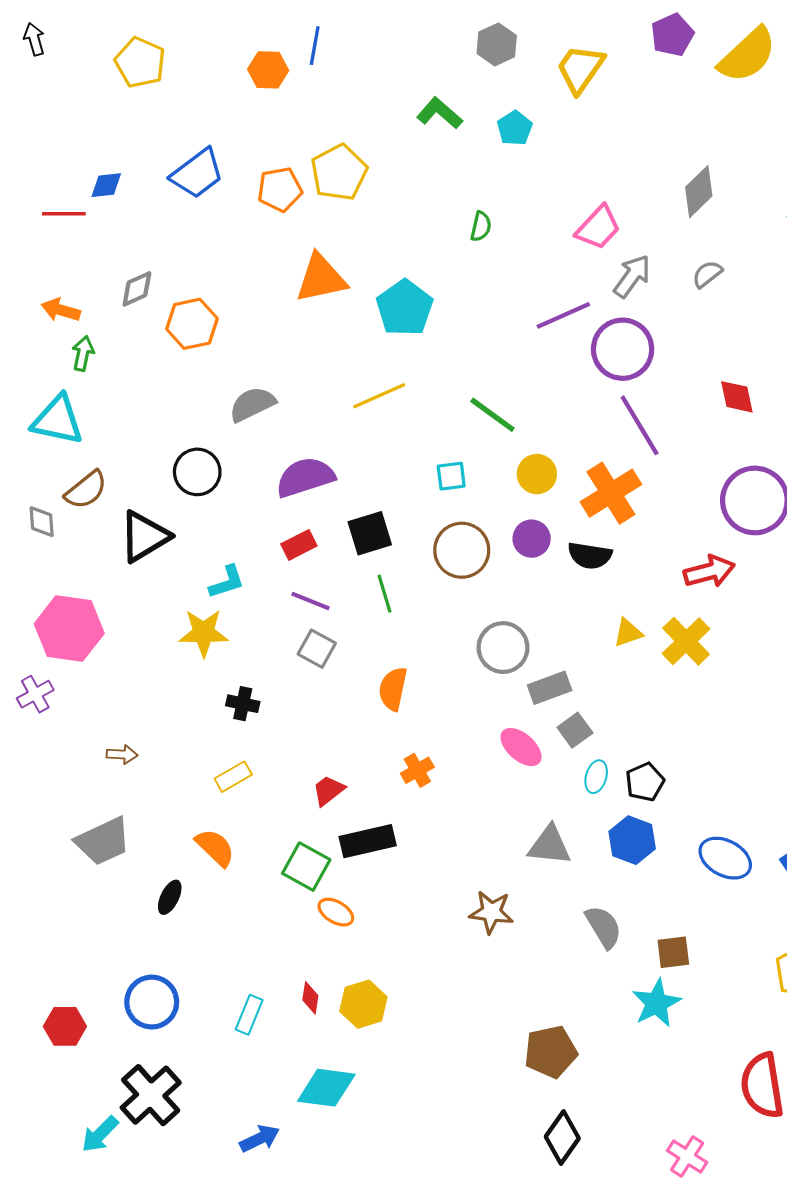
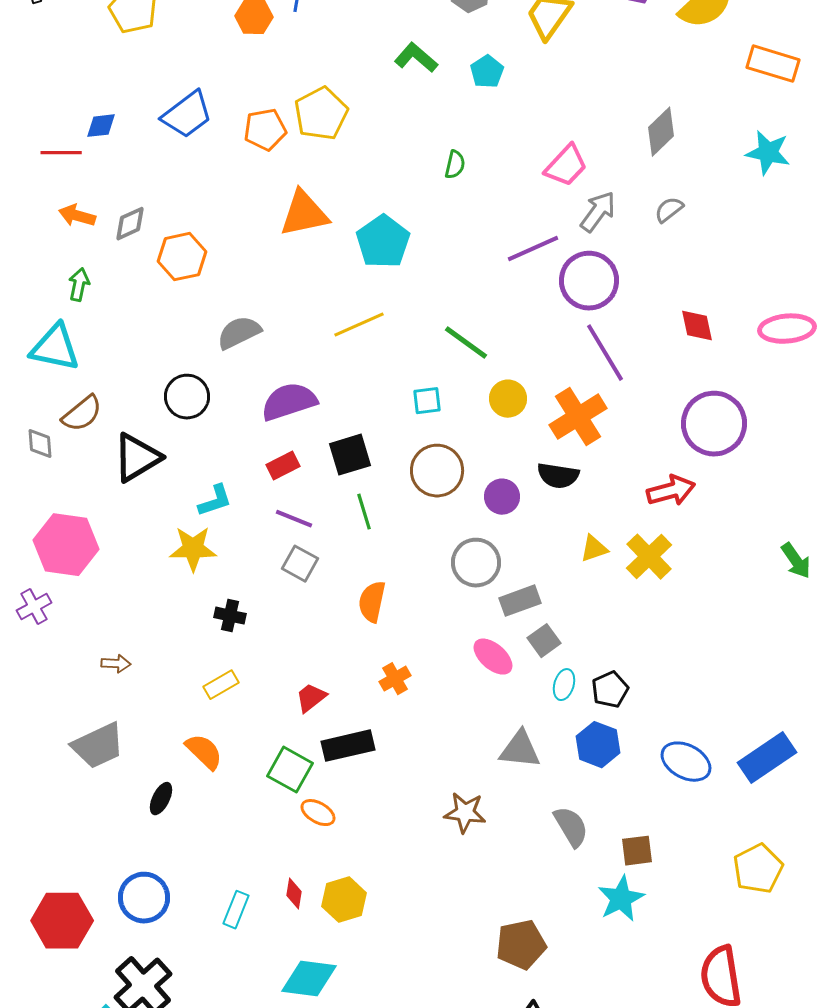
orange arrow: (61, 310) -> (77, 216), moved
purple circle: (532, 539) -> (502, 497), moved
red hexagon: (65, 1026) -> (62, 921), size x1.5

